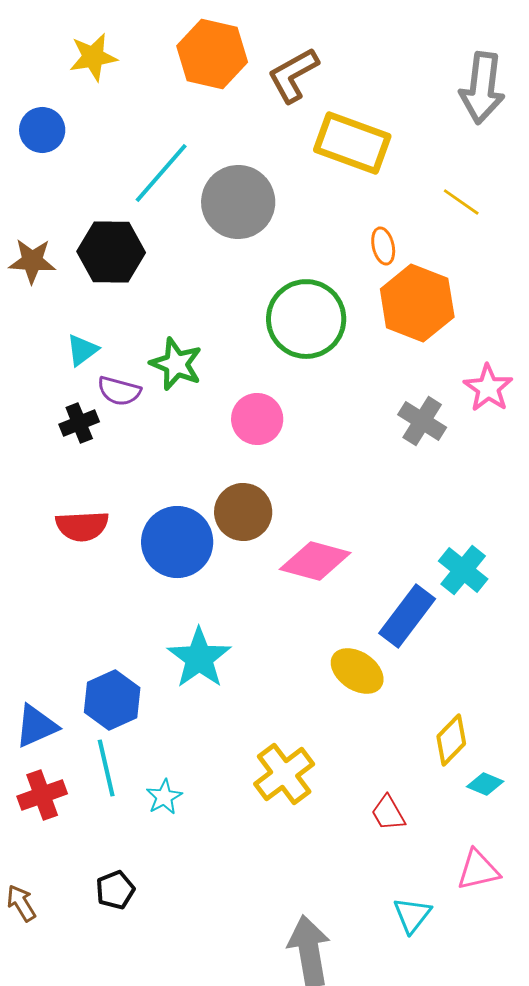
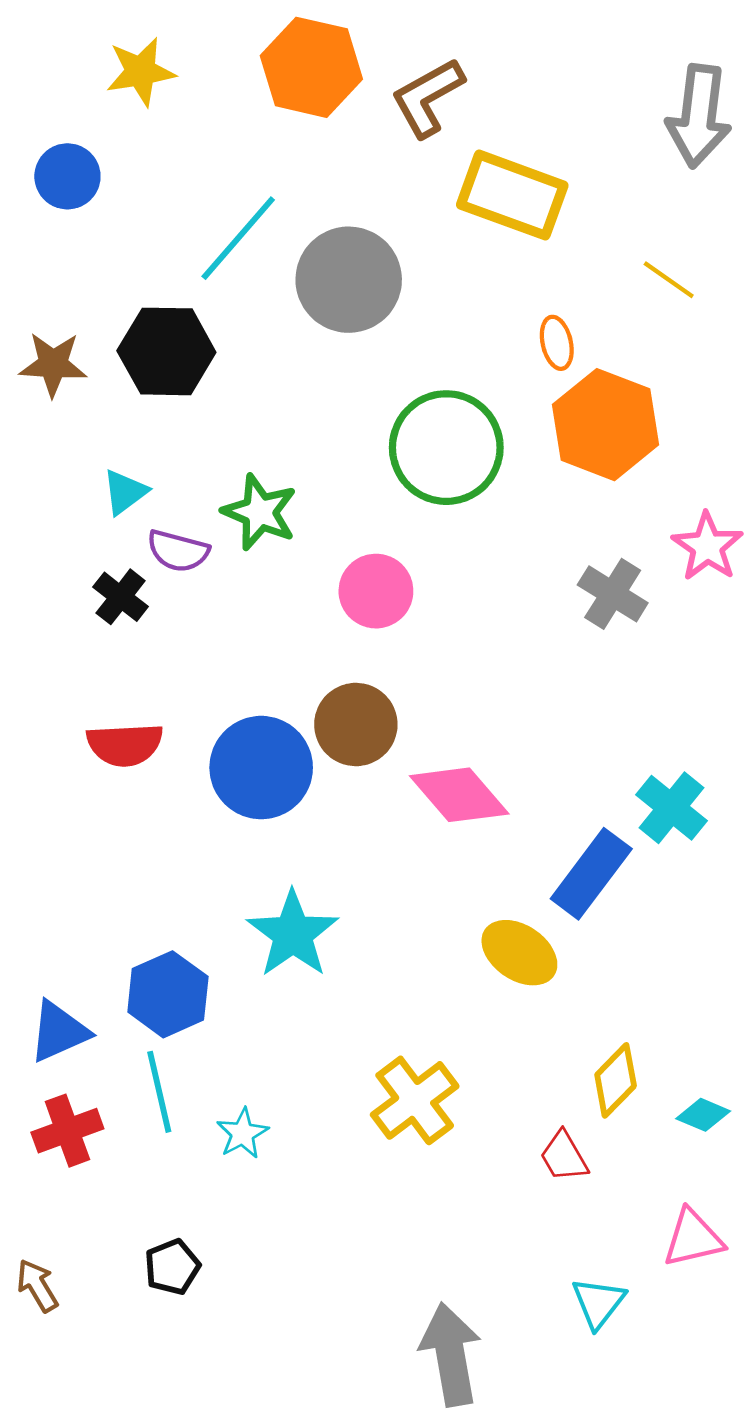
black cross: (79, 423) -> (121, 597), turned -30
pink diamond: (315, 561) -> (459, 795), turned 34
yellow diamond: (451, 740) -> (616, 1080), moved

